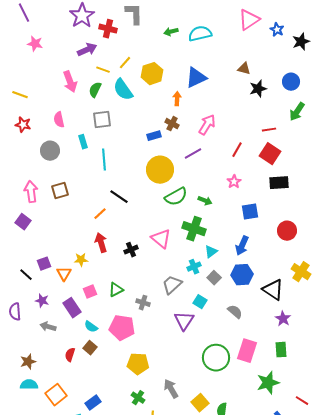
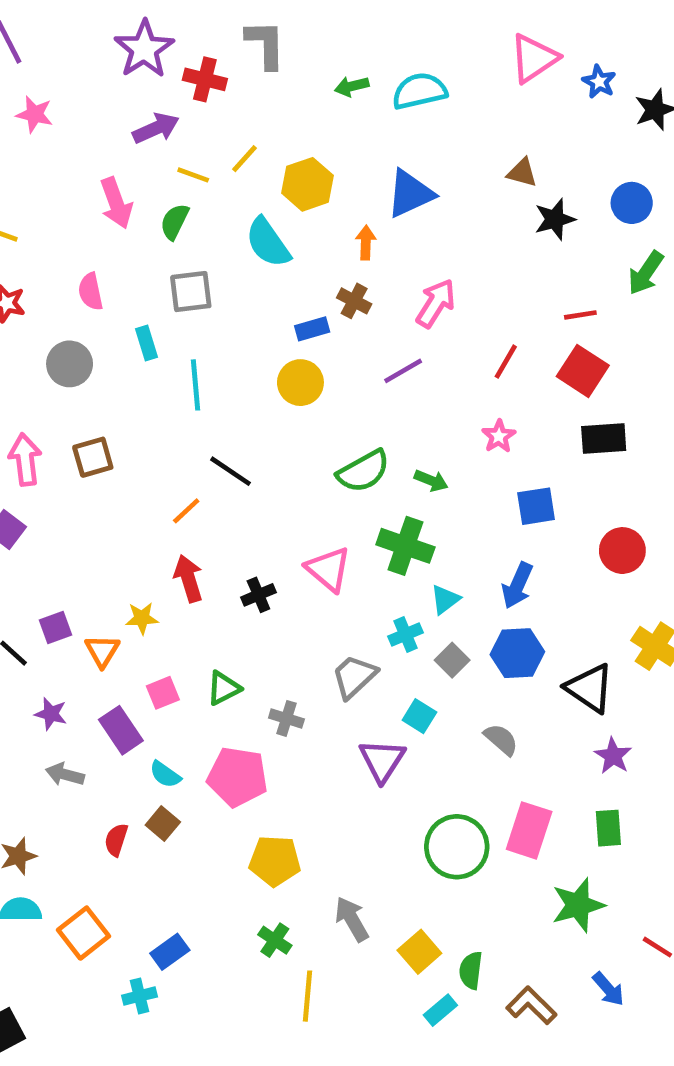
cyan semicircle: (123, 90) -> (268, 243), moved
yellow circle: (160, 170) -> (300, 383), moved, size x0.7

